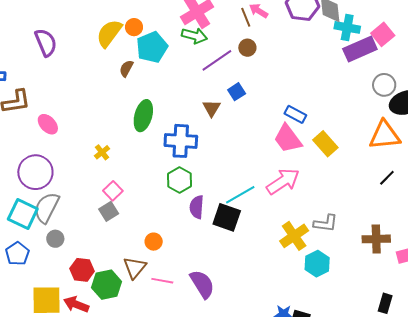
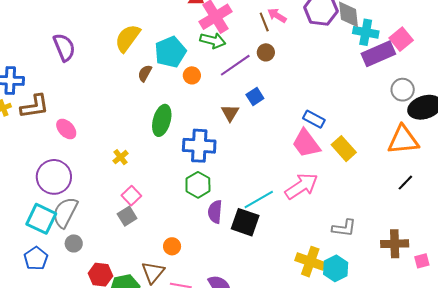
orange circle: (134, 27) -> (192, 75), moved
yellow cross: (294, 236) -> (310, 262), moved, turned -36

